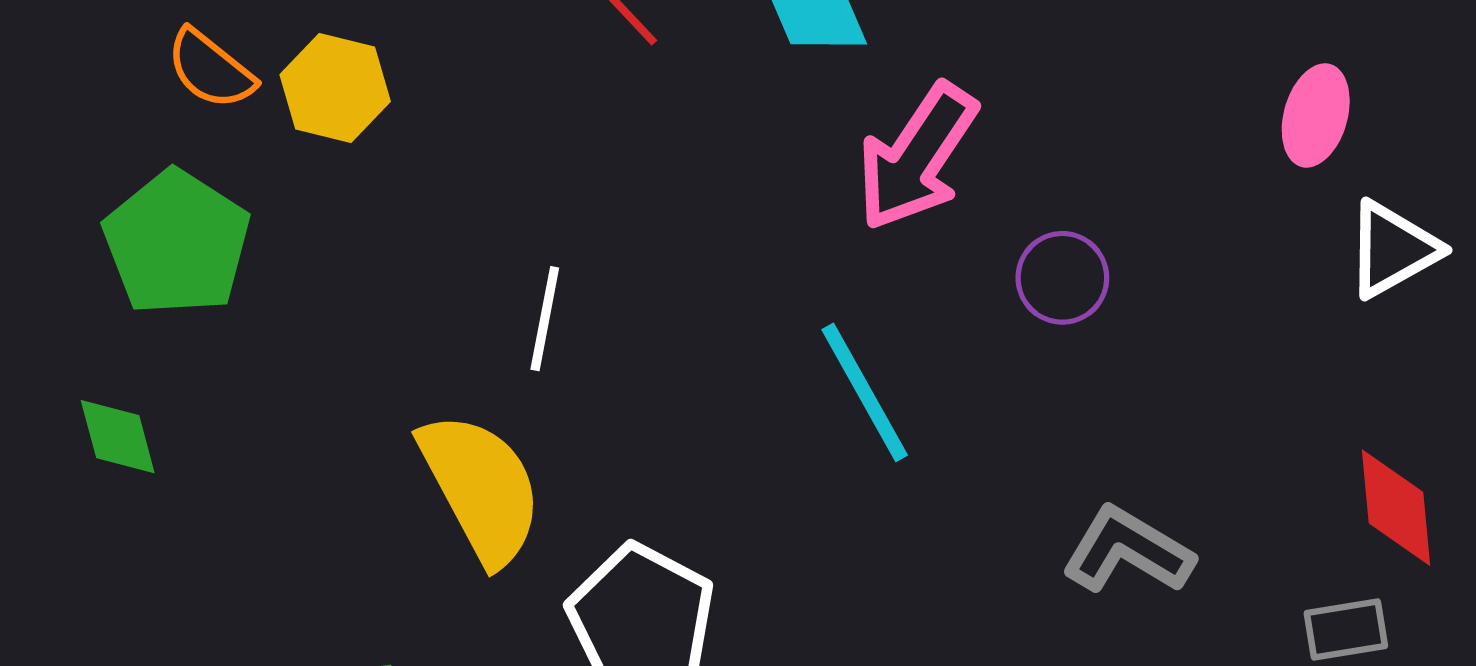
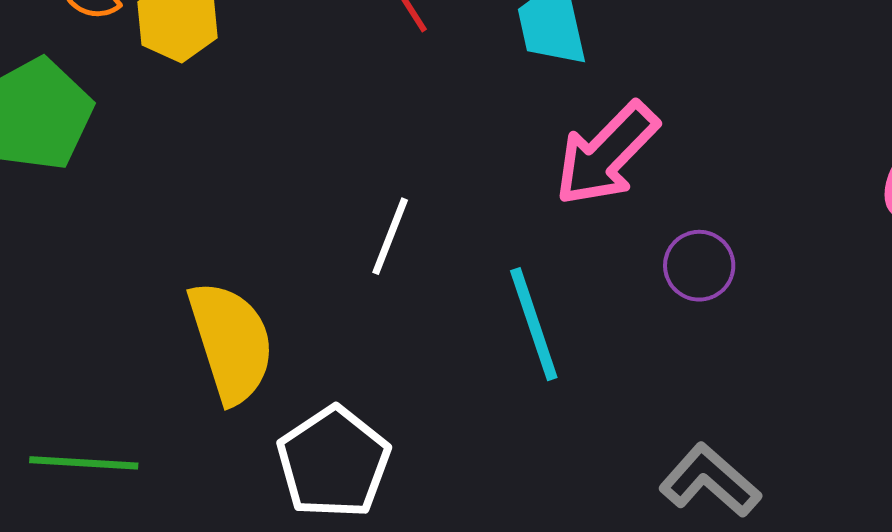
white line: (545, 319) -> (390, 236), moved

